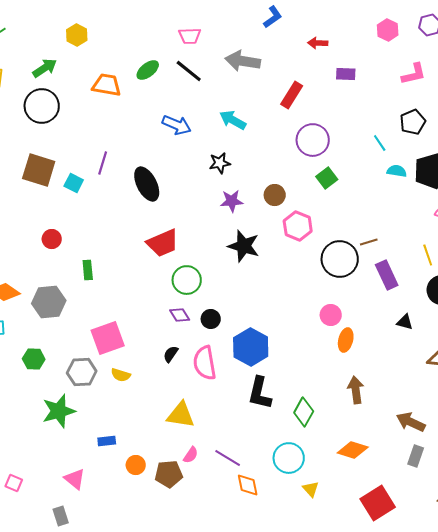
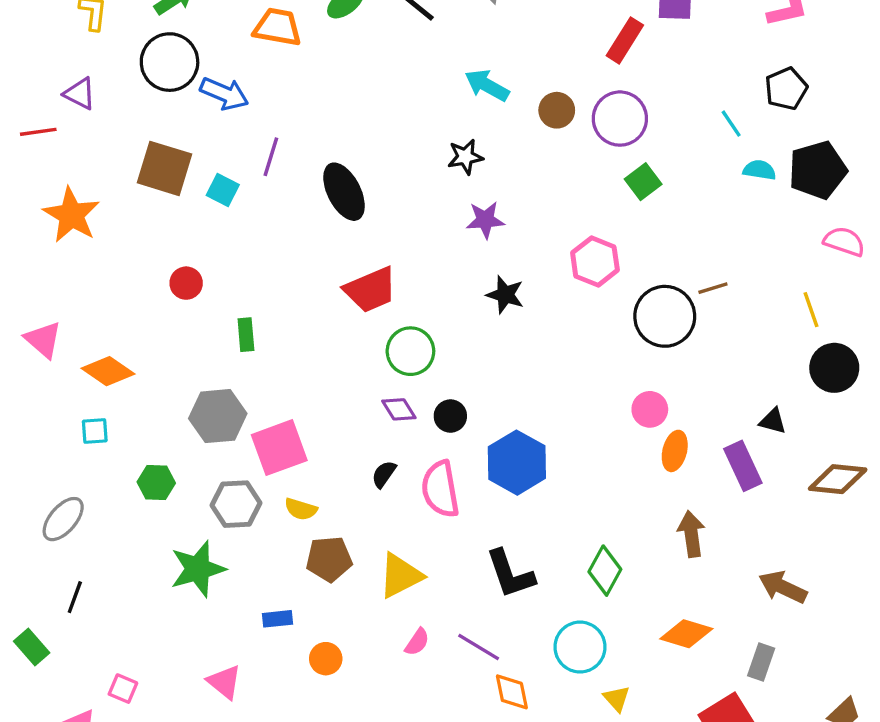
red rectangle: (292, 95) -> (625, 40), moved
blue arrow: (177, 125) -> (224, 94), moved
brown circle: (275, 195) -> (557, 110), moved
black star: (244, 246) -> (505, 295), size x0.7
purple rectangle: (387, 275) -> (743, 466), moved
gray hexagon: (49, 302) -> (218, 416), moved
black L-shape: (260, 393) -> (510, 574), moved, turned -32
yellow triangle: (181, 415) -> (401, 576), turned -36
gray rectangle: (416, 456) -> (761, 662), moved
brown pentagon: (169, 474) -> (329, 559), moved

